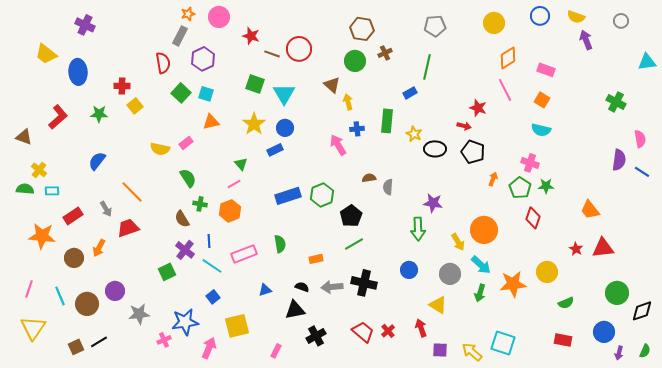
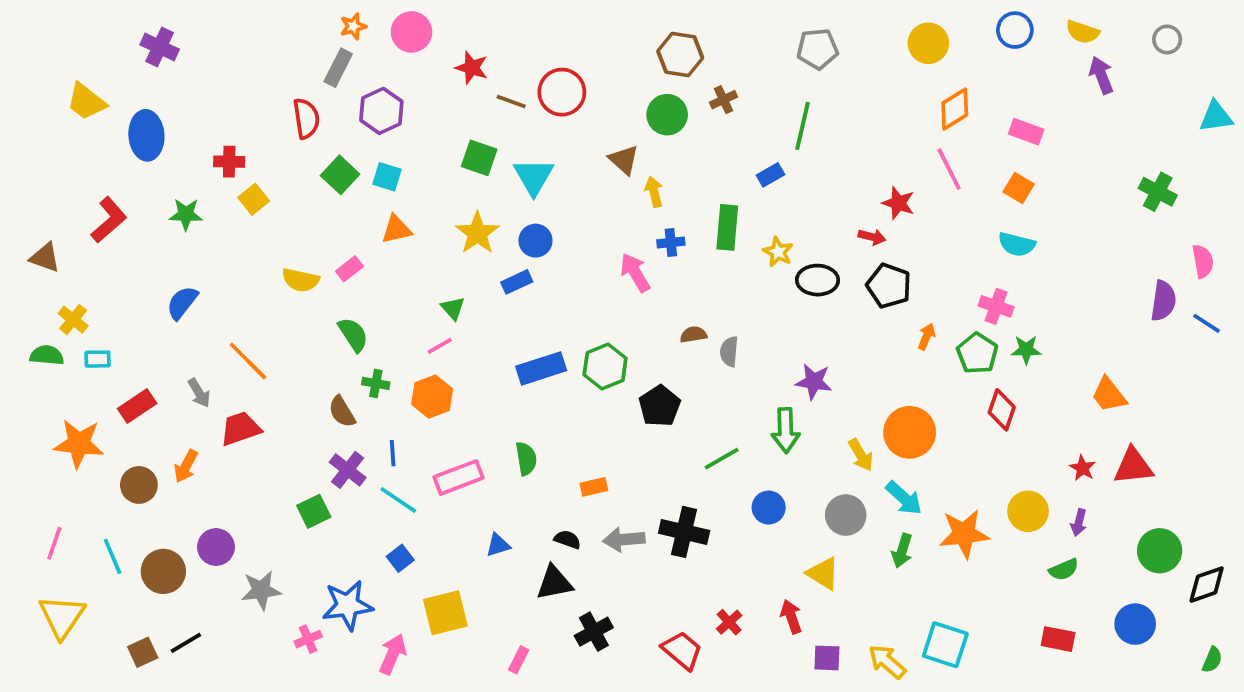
green line: (354, 244) -> (722, 459), moved
red trapezoid: (363, 332) -> (682, 650), moved
purple arrow: (619, 353) -> (1079, 523), moved

